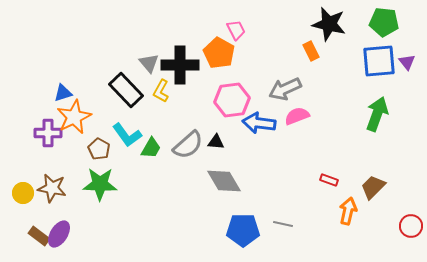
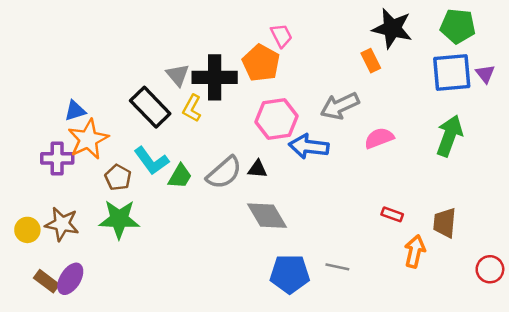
pink semicircle: (297, 116) -> (379, 138), moved
brown trapezoid: (373, 187) -> (445, 223), turned -40

